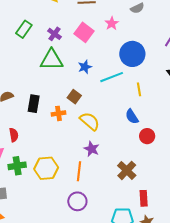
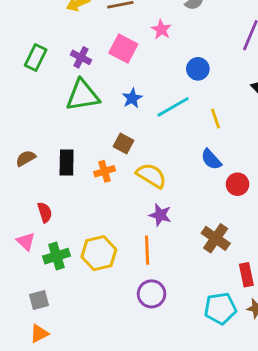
blue circle: (132, 54) -> (198, 69), size x0.6

